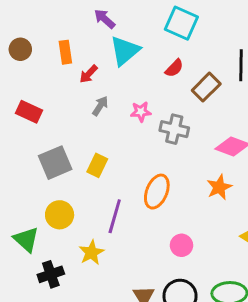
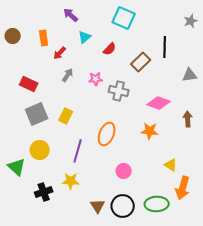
cyan triangle: (125, 51) -> (85, 37), size x0.6
red semicircle: (174, 68) -> (110, 49), moved
red rectangle: (29, 112) -> (29, 84), moved
orange star: (219, 187) -> (150, 131), turned 30
yellow star: (91, 253) -> (71, 181), moved, turned 30
black cross: (51, 274) -> (44, 192), moved

